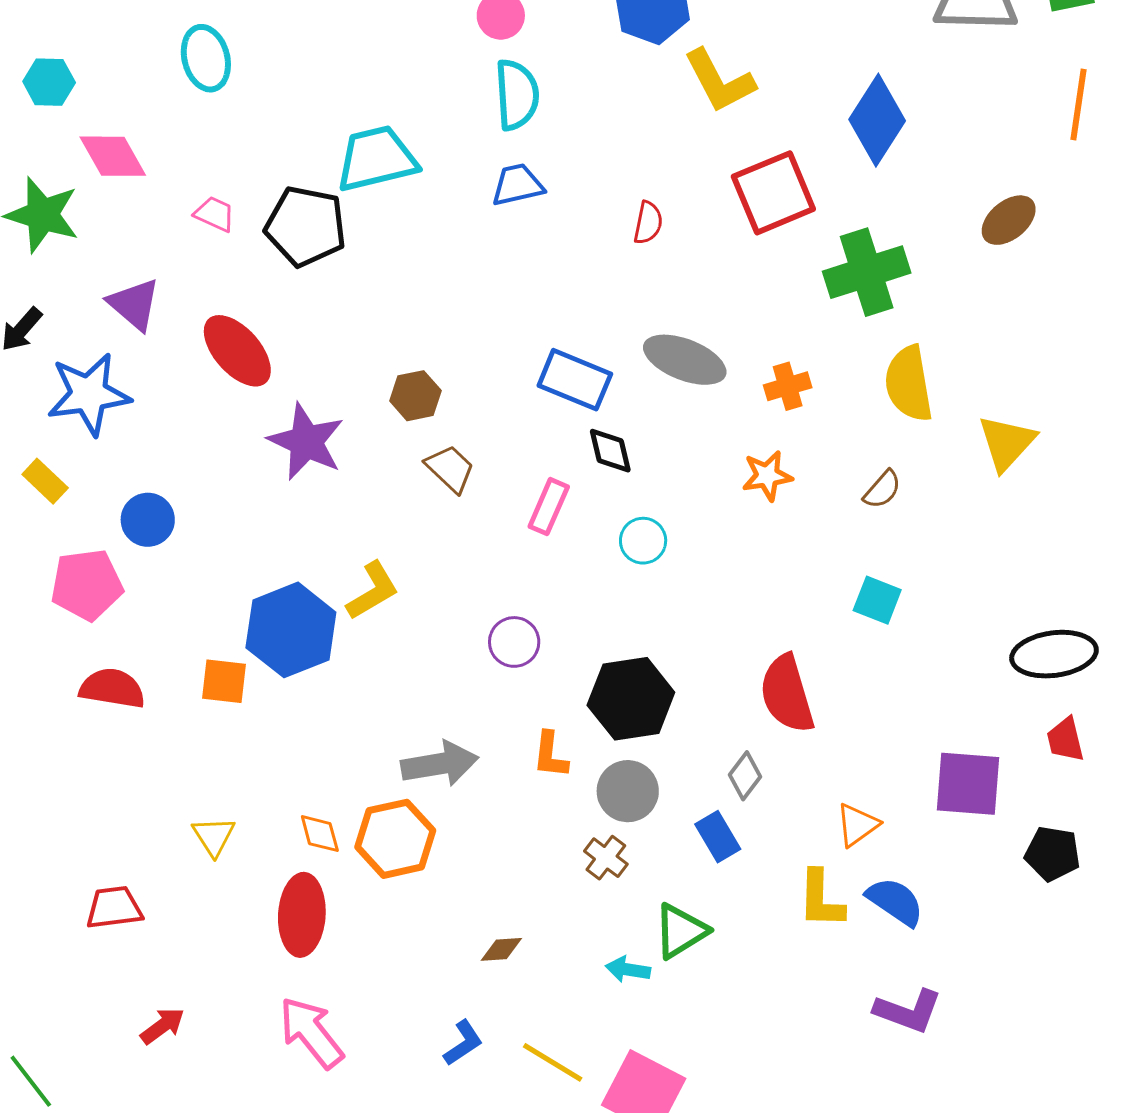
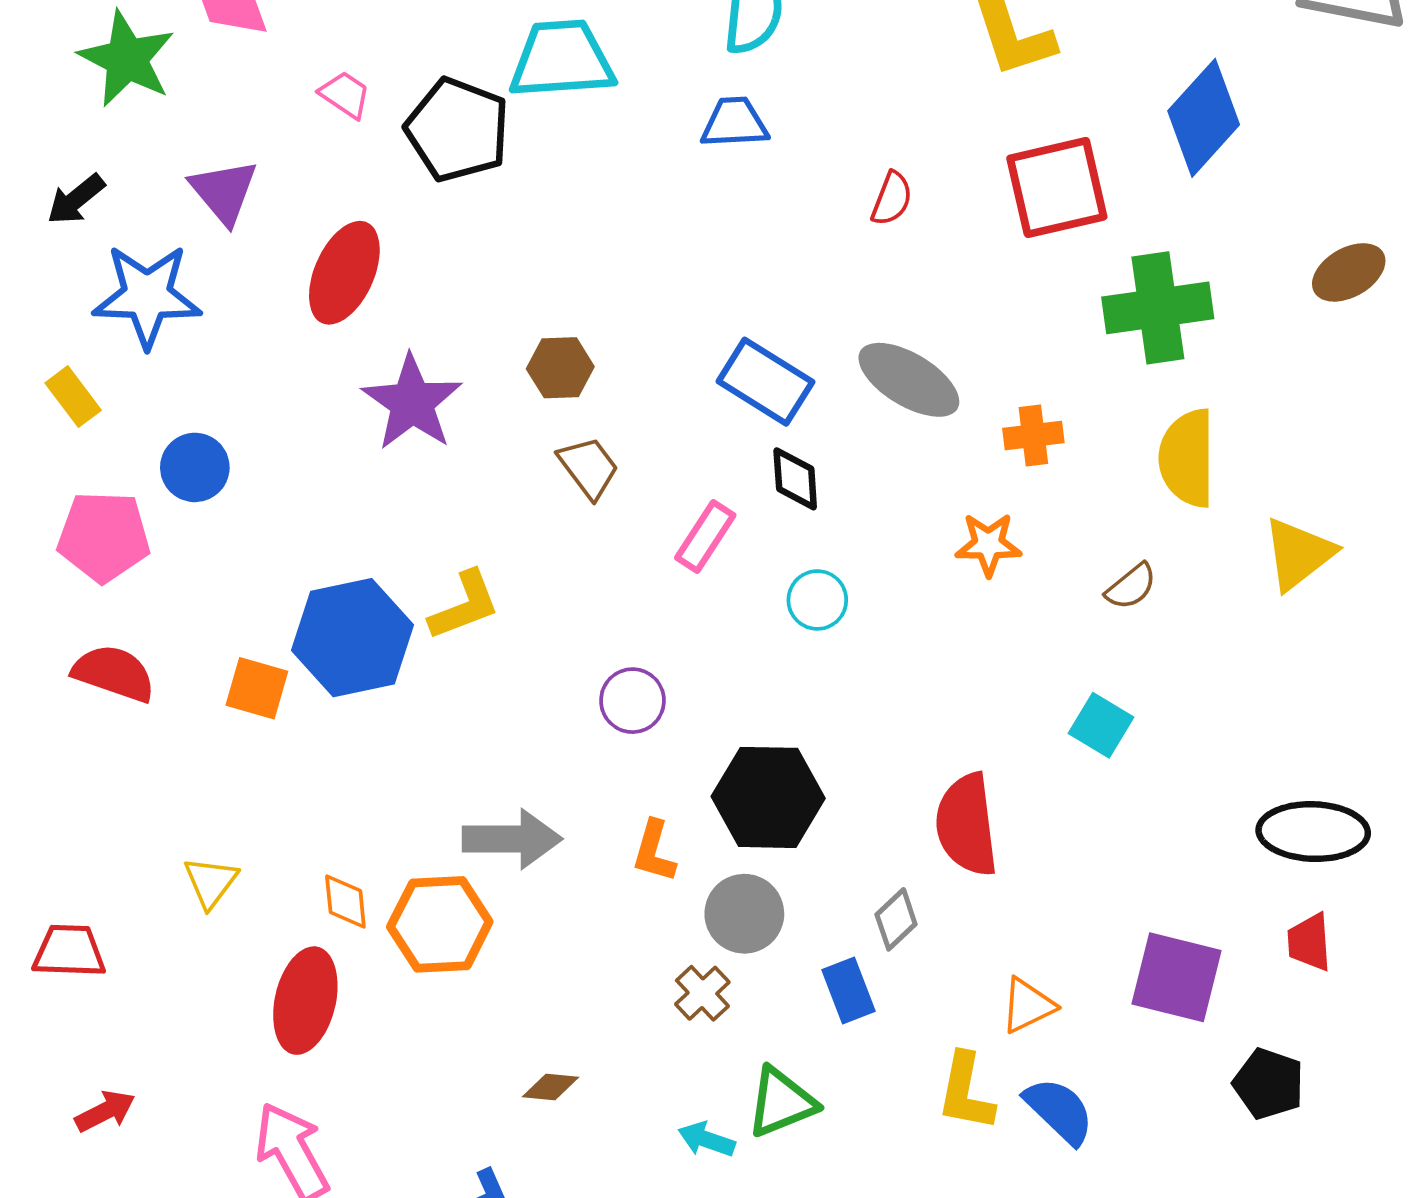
red ellipse: (237, 351) -> (344, 273), turned 56

